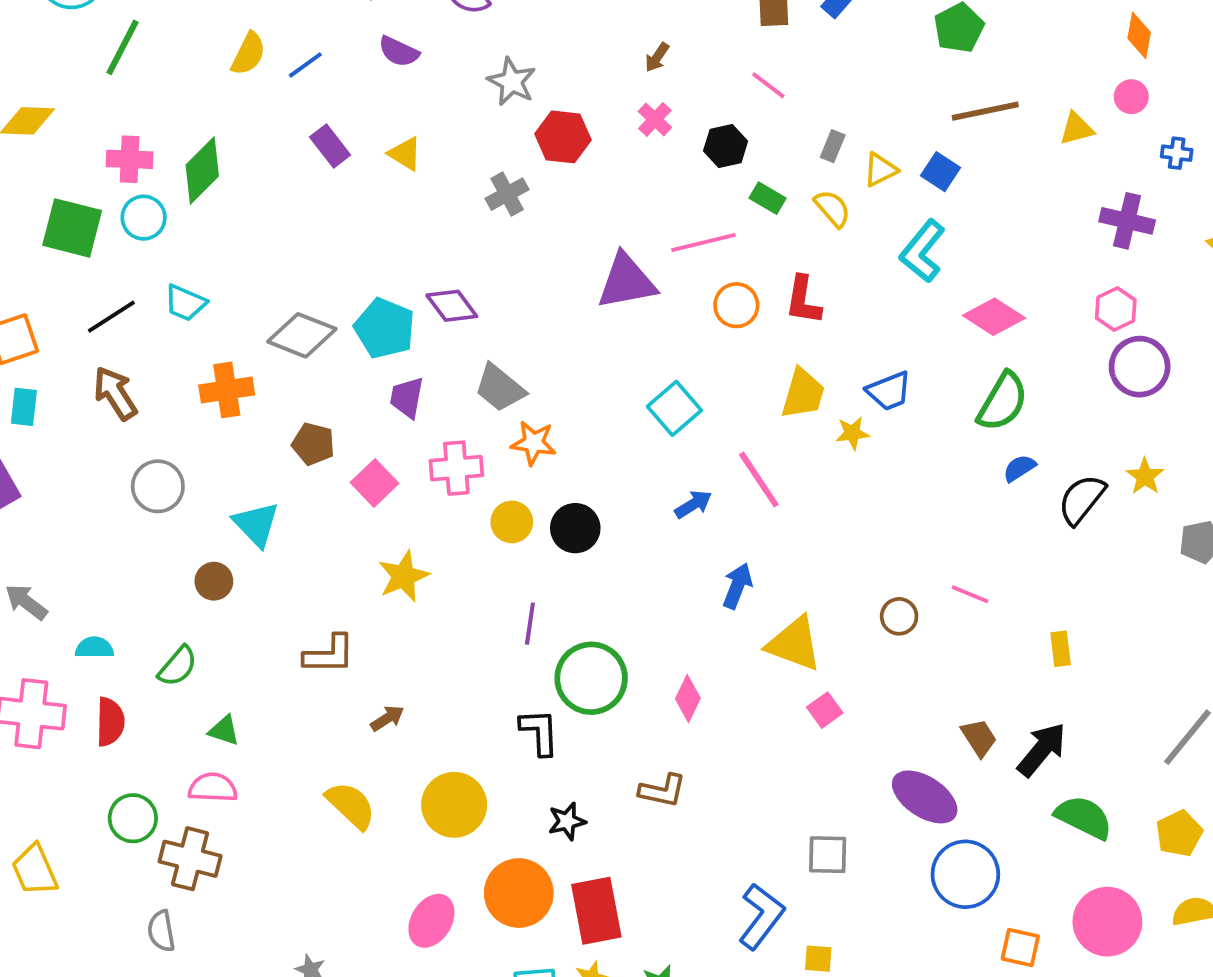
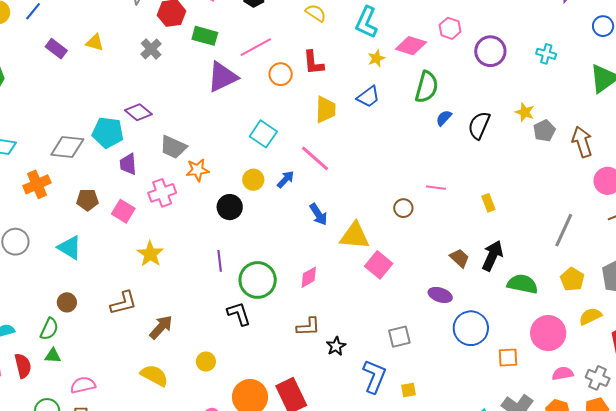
green rectangle: (768, 198) -> (205, 36), moved, size x1.4
pink hexagon: (1116, 309) -> (450, 28), moved
yellow star: (852, 433) -> (376, 58), moved
yellow star: (1145, 476) -> (525, 112), moved
yellow circle: (512, 522) -> (253, 180), moved
brown circle: (214, 581) -> (67, 302), moved
blue arrow: (737, 586) -> (318, 214), turned 140
pink diamond: (688, 698) -> (309, 277), turned 50
pink square: (825, 710) -> (379, 265), size x1.5
brown arrow: (387, 718) -> (161, 327), size x1.5
green triangle: (224, 731) -> (53, 356), moved
purple ellipse: (925, 797) -> (440, 295), size x0.7
yellow circle: (454, 805) -> (206, 362), size x0.6
black star: (567, 821) -> (336, 346), moved

